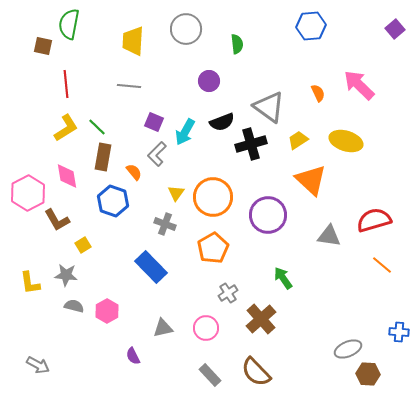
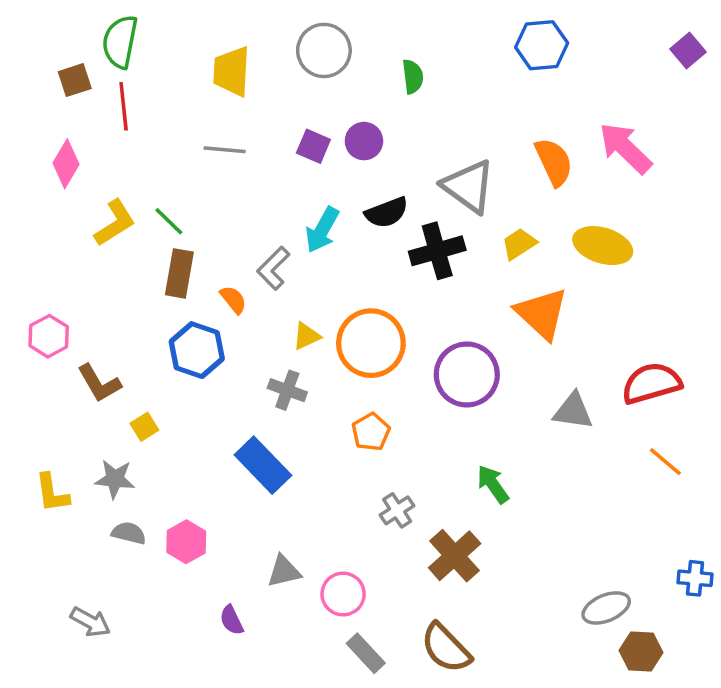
brown square: (43, 46) -> (75, 80), turned -30
red line: (66, 84) -> (124, 106), moved
orange semicircle: (318, 93) -> (554, 162), size x1.6
purple square: (154, 122) -> (313, 146), moved
pink diamond: (67, 176) -> (66, 164), moved, turned 40
pink hexagon: (28, 193) -> (49, 336), size x0.7
yellow triangle: (176, 193) -> (306, 336), turned 30
orange pentagon: (213, 248) -> (371, 432), size x0.7
pink circle: (206, 328) -> (343, 594), moved
gray arrow: (38, 365) -> (90, 622), moved

